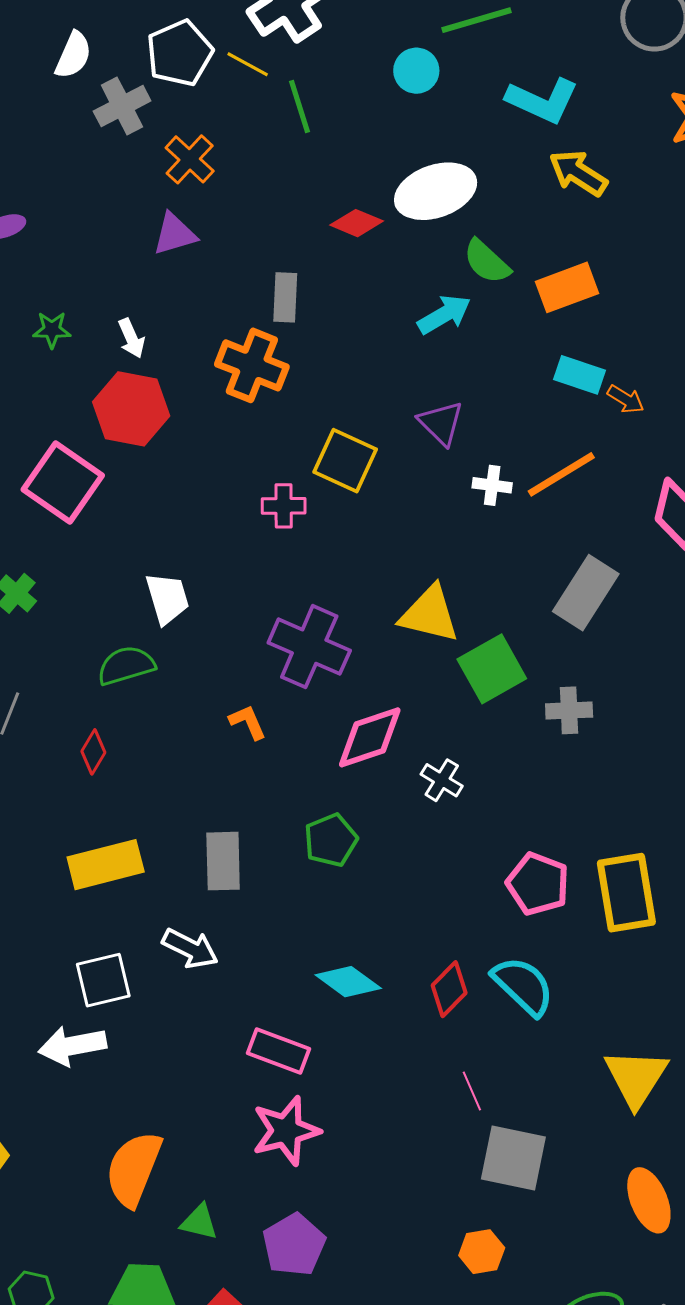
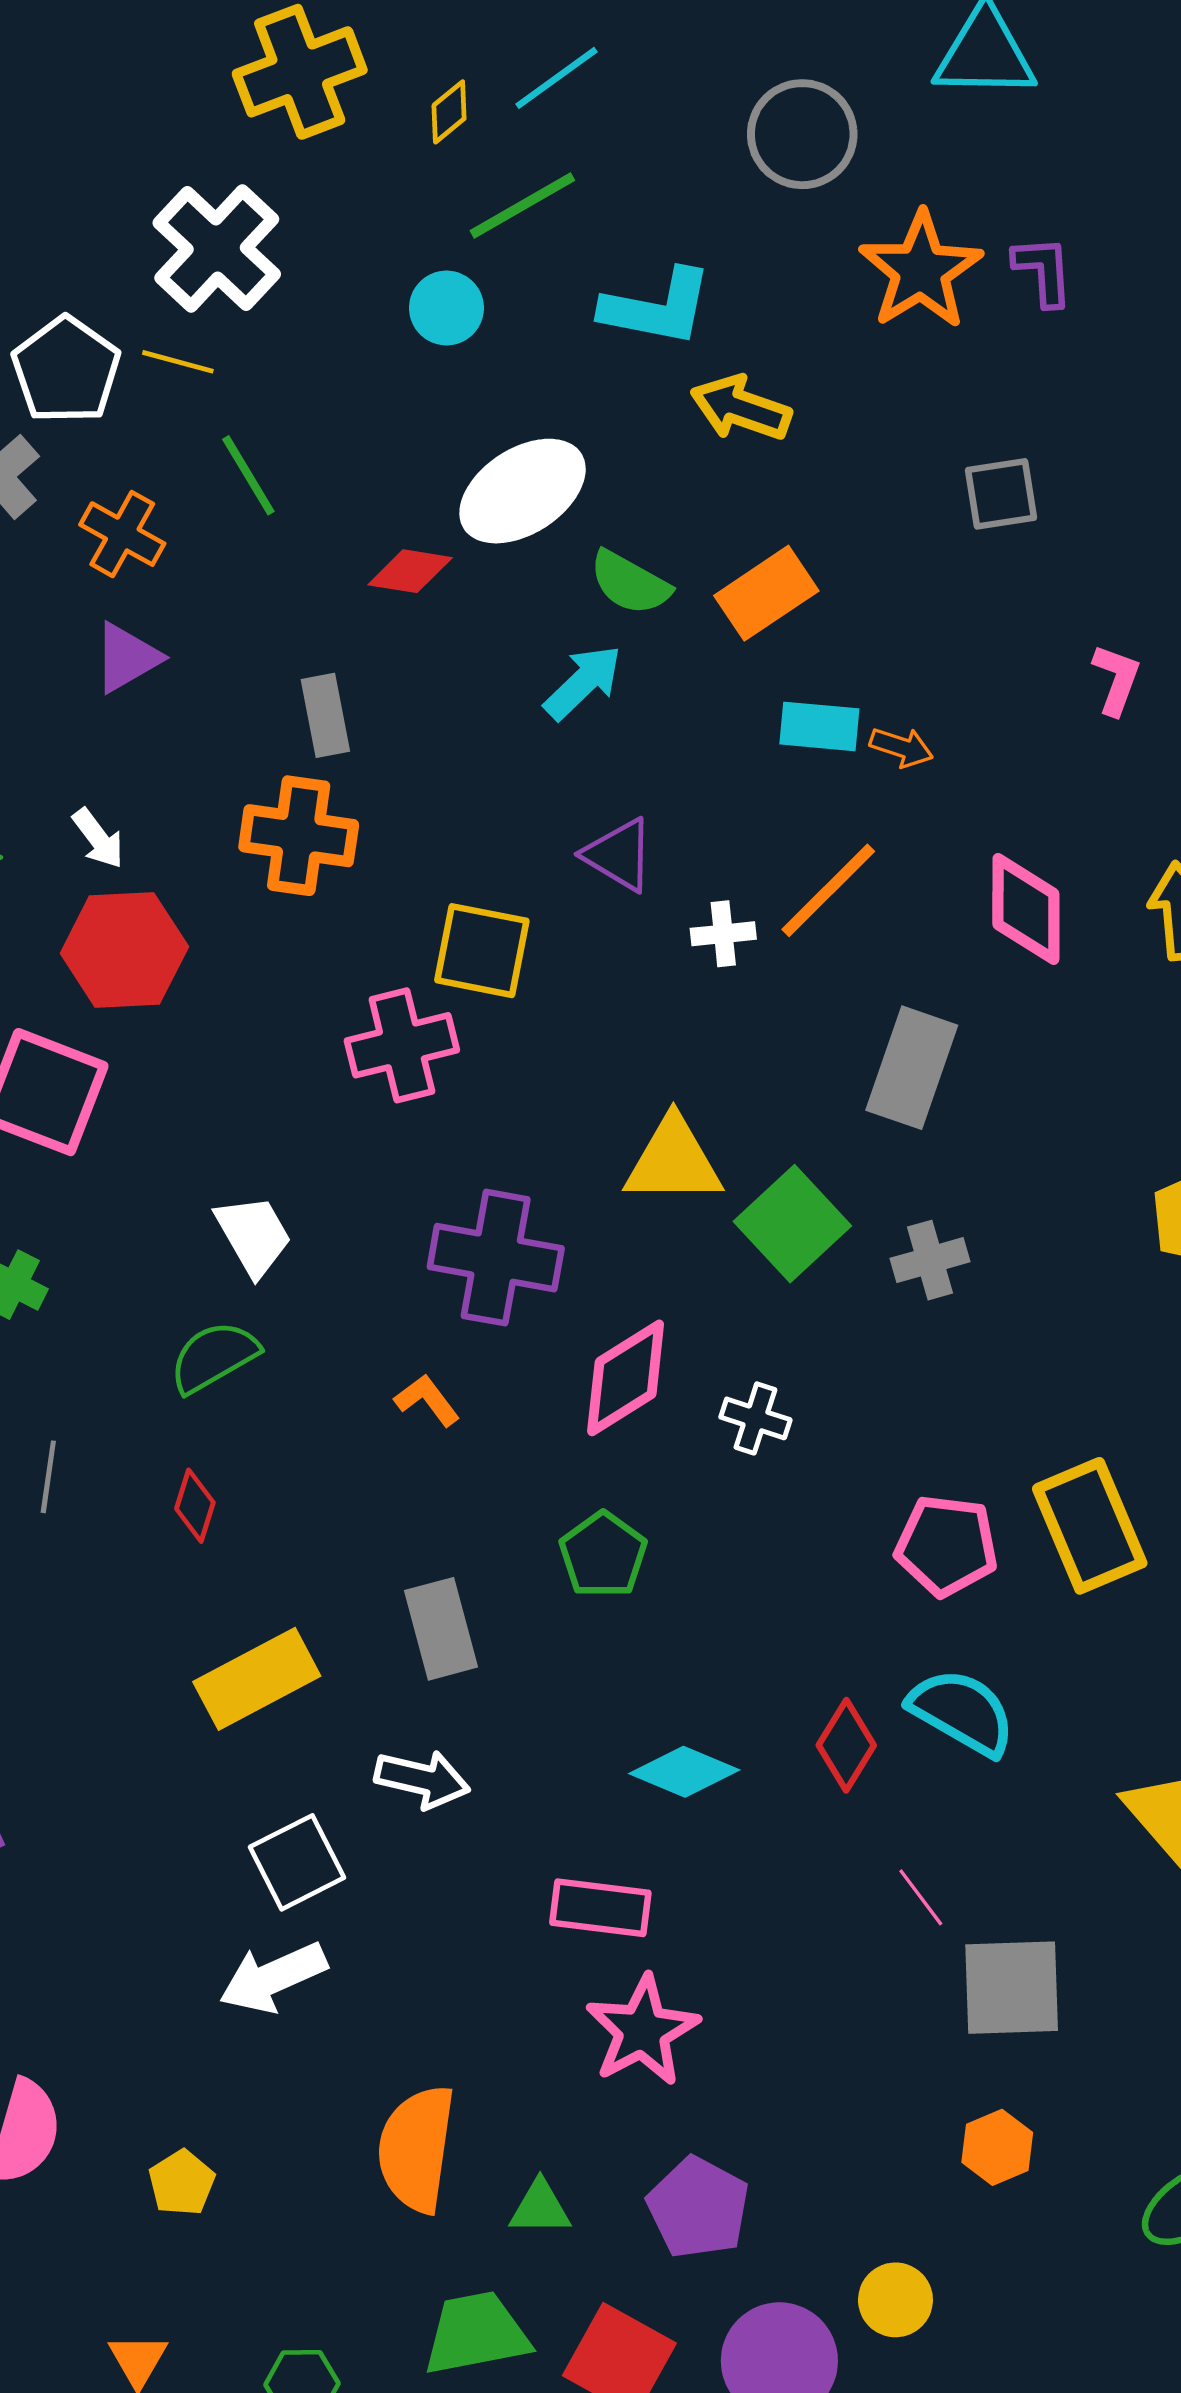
green line: (300, 107) -> (248, 475), moved
pink cross: (284, 506) -> (402, 1045), size x1.5

